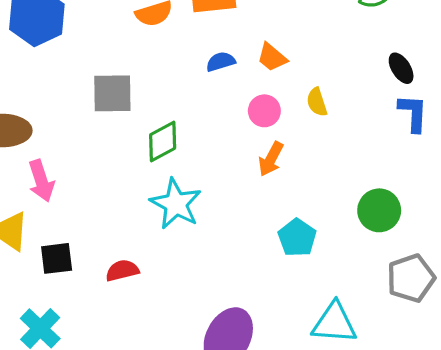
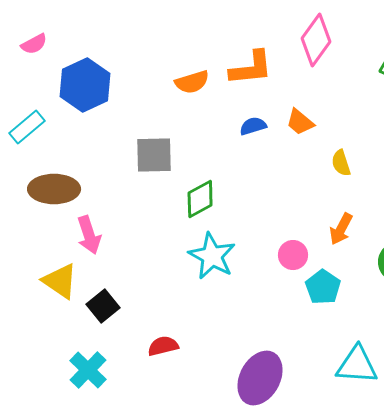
pink circle: (264, 111) -> (293, 255), moved
orange arrow: (271, 159) -> (341, 229), moved
black square: (57, 258) -> (103, 306), turned -32
red semicircle: (122, 270) -> (163, 346), moved

